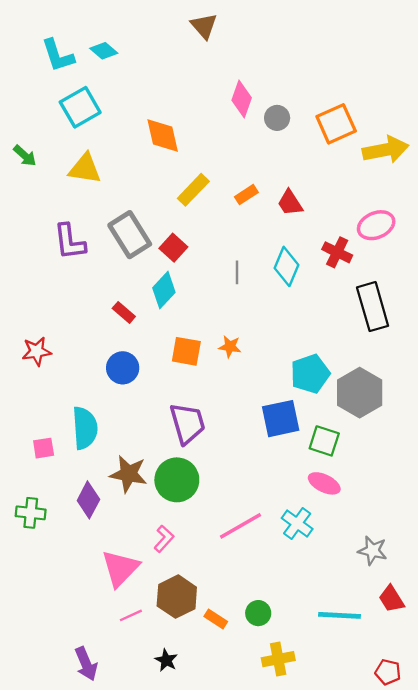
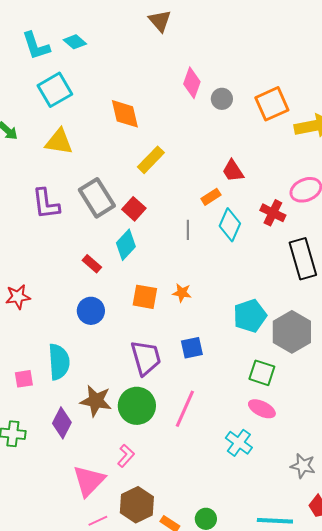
orange rectangle: (246, 195) -> (211, 197), moved
blue square: (281, 419) -> (192, 348), moved, size x0.7
pink line: (241, 526) -> (185, 409), moved, turned -36

